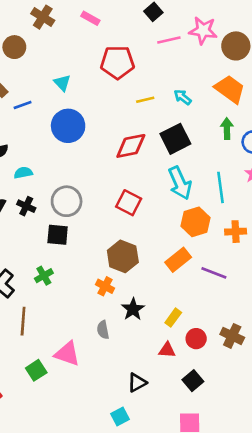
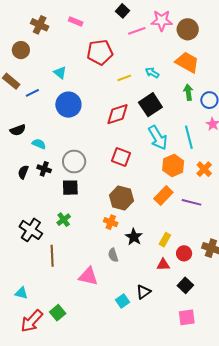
cyan semicircle: (23, 173) -> (39, 144), turned 40
orange cross: (236, 232) -> (204, 169), turned -35
green square: (36, 370) -> (58, 313), moved
cyan square: (120, 417) -> (123, 301), moved

